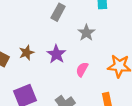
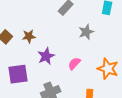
purple star: (56, 54) -> (46, 56), moved

